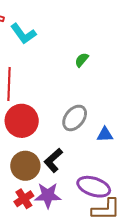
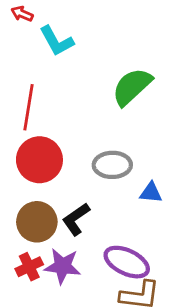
green semicircle: (82, 60) -> (132, 87), size x2.0
gray ellipse: (75, 118) -> (112, 165), turned 44

